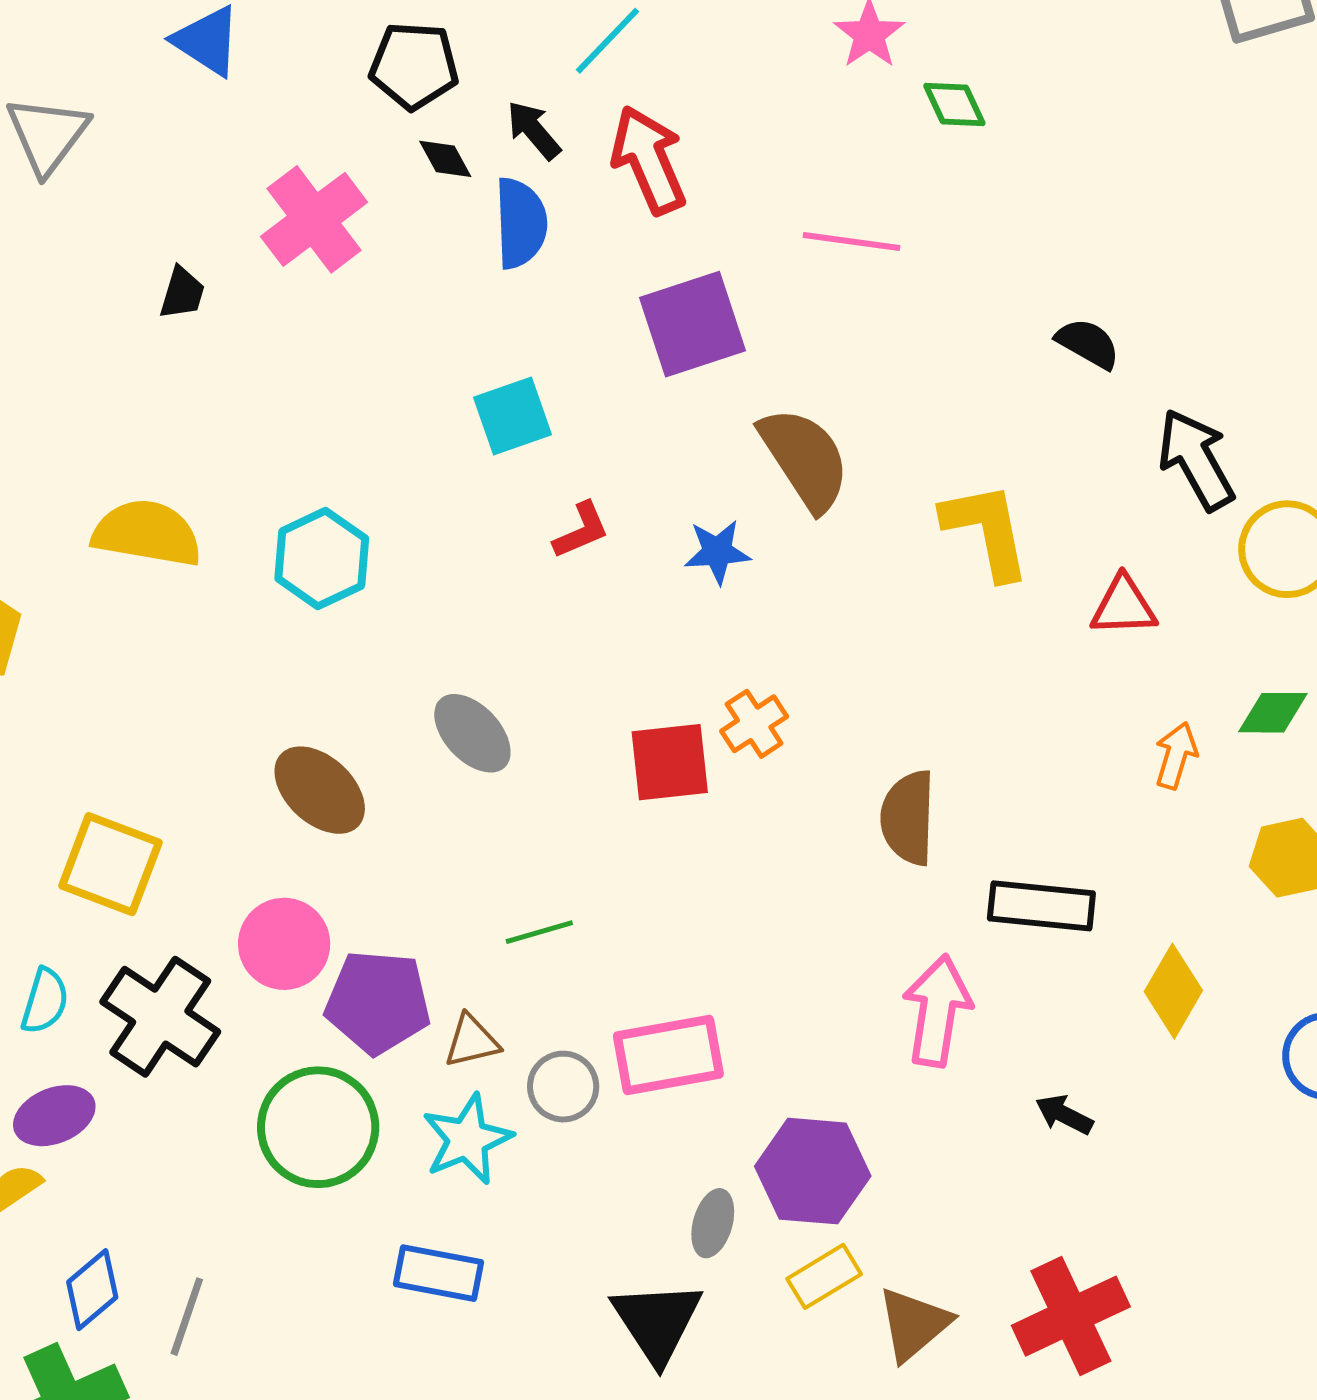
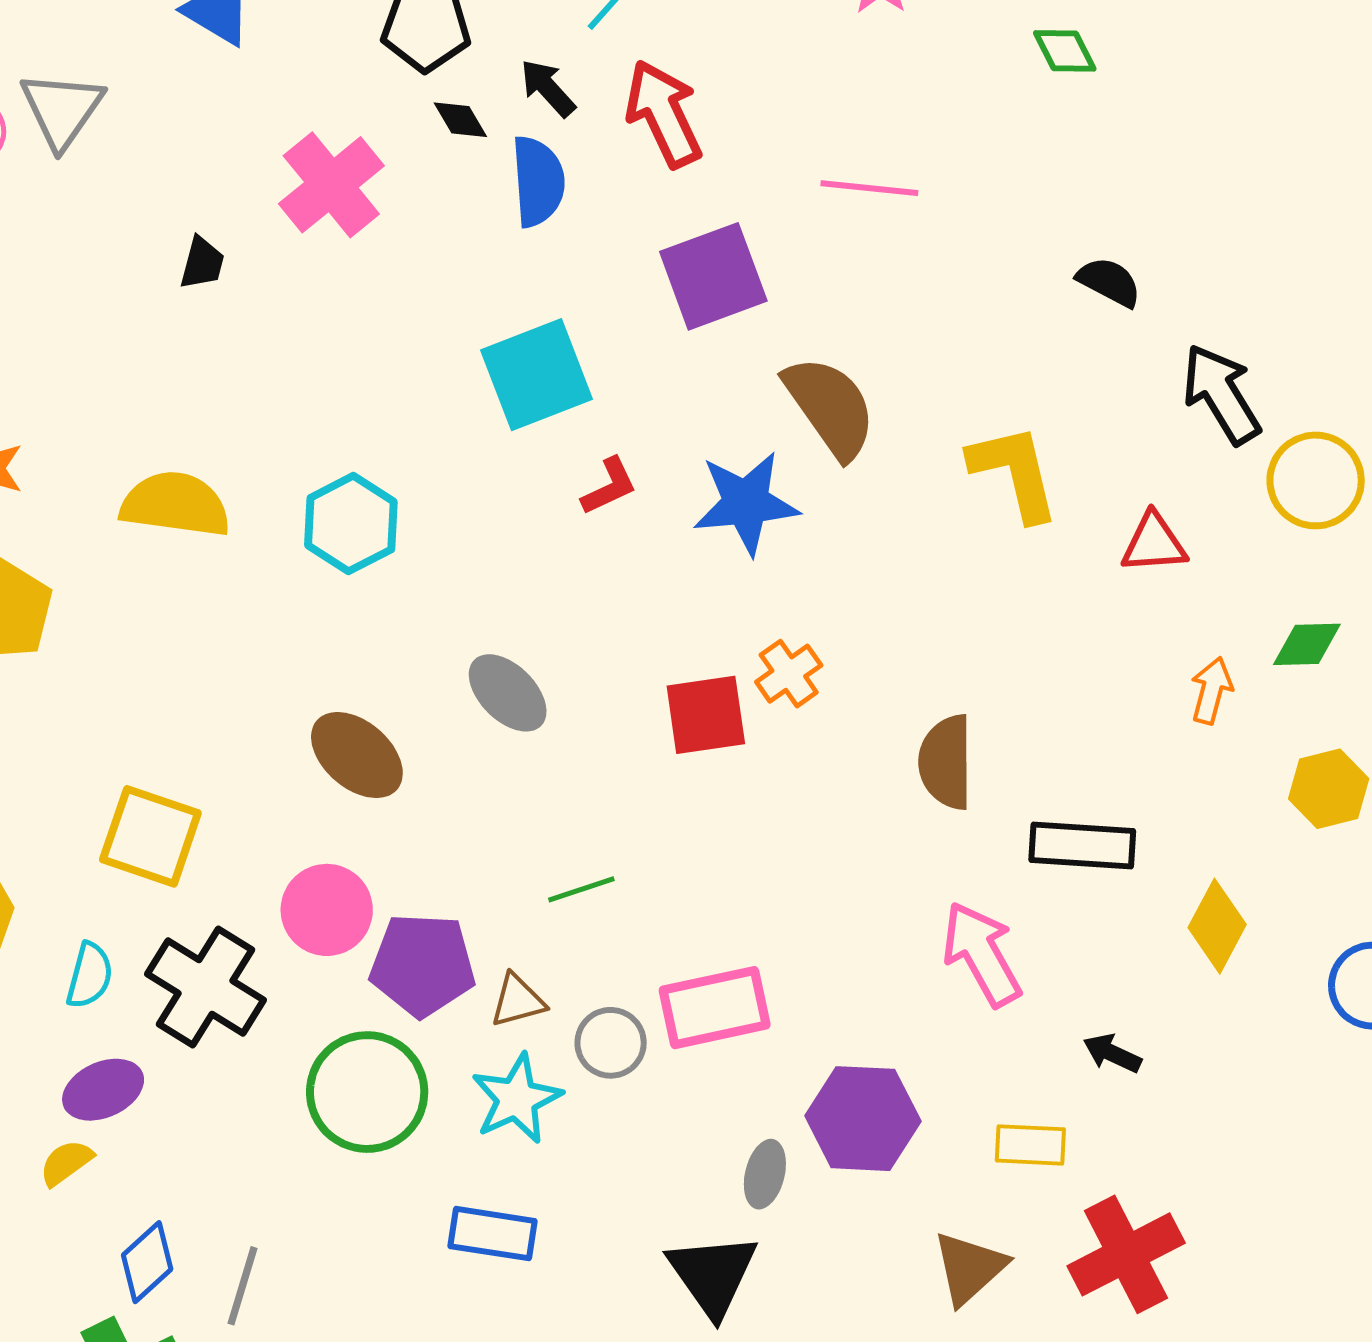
green diamond: (954, 105) -> (1065, 51), moved
cyan square: (512, 416) -> (536, 375), size x1.4
blue star: (717, 552) -> (746, 503), size x1.6
pink arrow: (937, 1011) -> (982, 954), turned -36
yellow rectangle: (824, 1276) -> (1030, 1145), moved, turned 36

